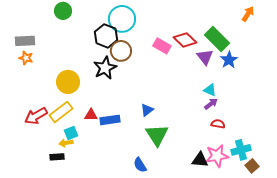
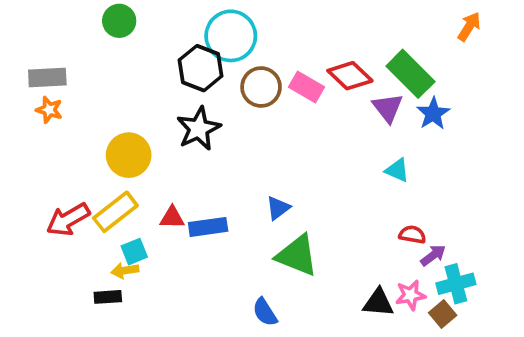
brown circle: (121, 51) -> (261, 87), moved
purple arrow: (211, 104) -> (433, 255), moved
green triangle: (157, 135) -> (297, 255), turned -35
pink star: (217, 156) -> (410, 295), size x0.7
brown square: (252, 166) -> (443, 314), moved

